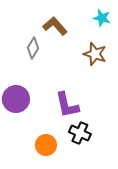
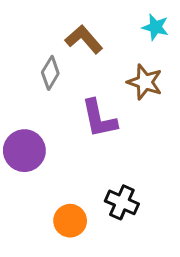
purple L-shape: (67, 105) -> (99, 119), moved

